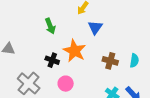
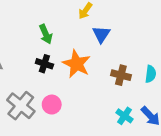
black cross: (52, 60) -> (44, 64), moved
pink circle: (66, 84) -> (52, 105), moved

